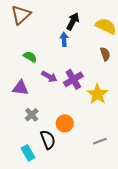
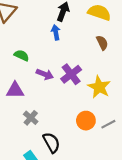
orange circle: (65, 123) -> (86, 121), moved
gray line: (100, 141) -> (108, 124), moved

